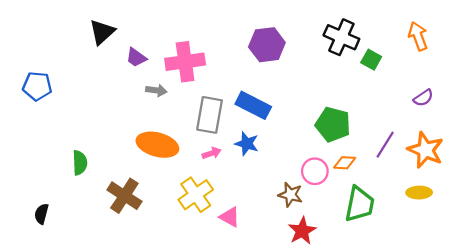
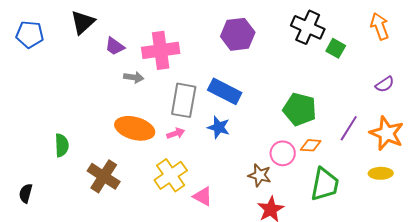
blue pentagon: (37, 86) -> (30, 34), moved
pink arrow: (212, 153) -> (176, 133), moved

